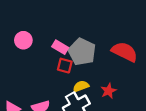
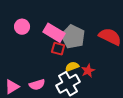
pink rectangle: (60, 47) -> (54, 33), size x1.5
red star: (108, 91) -> (88, 71), moved

